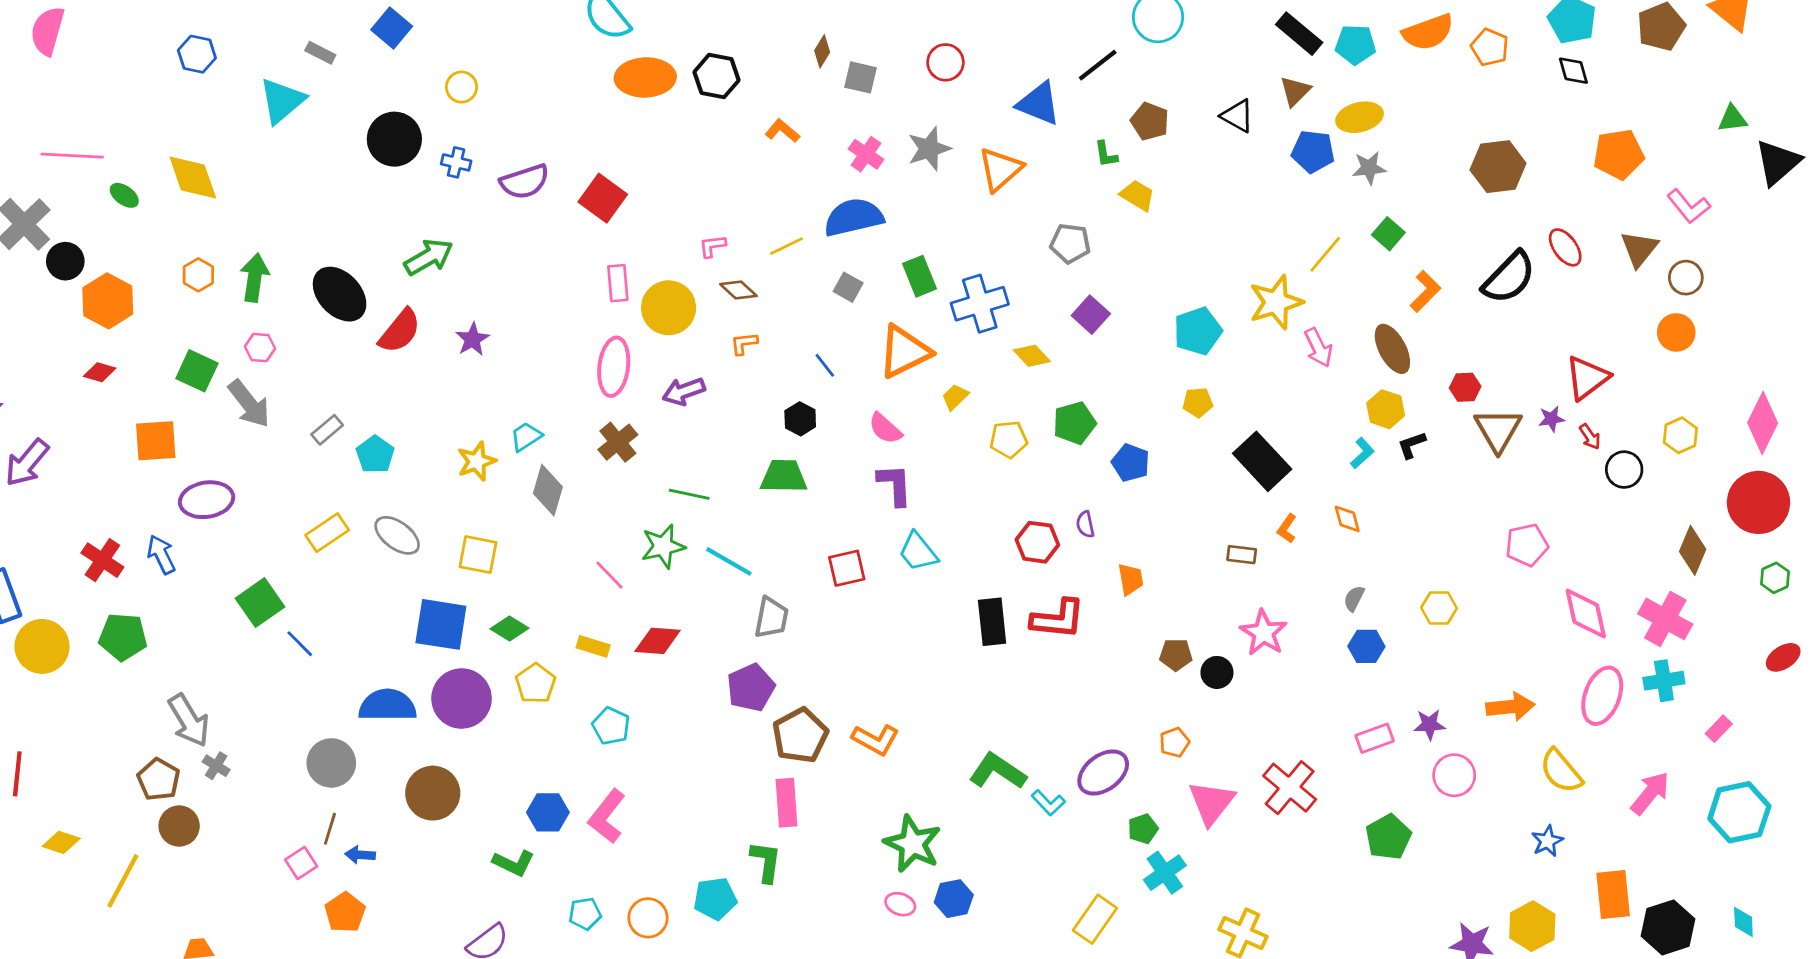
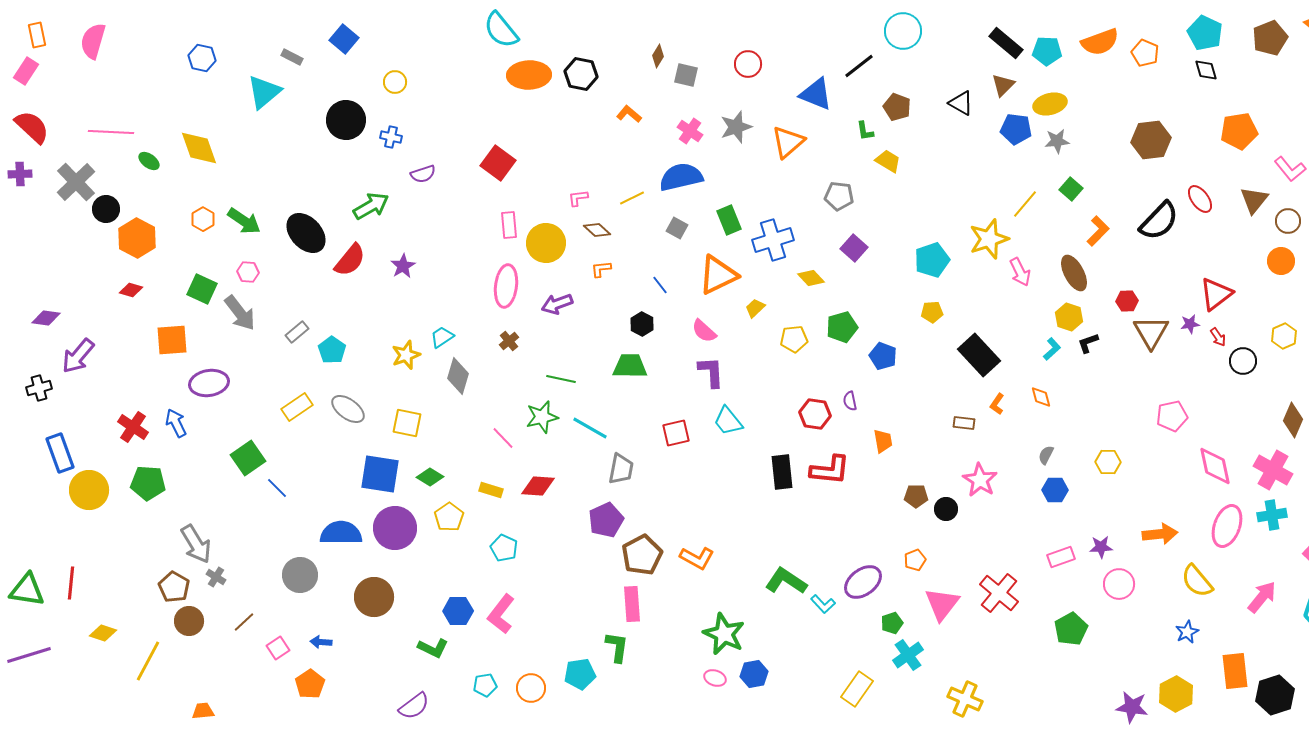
purple semicircle: (525, 182) -> (423, 174), moved, size x0.7
green arrow: (255, 278) -> (244, 221), turned 116
brown cross: (618, 442) -> (509, 341), size x0.7
brown line: (330, 829) -> (244, 622), moved, turned 30

